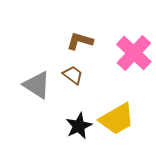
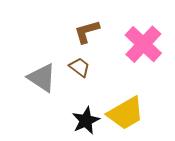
brown L-shape: (80, 41) -> (87, 32), turned -32

